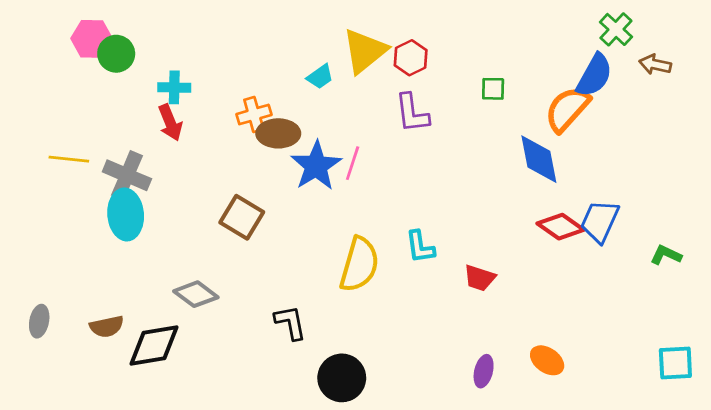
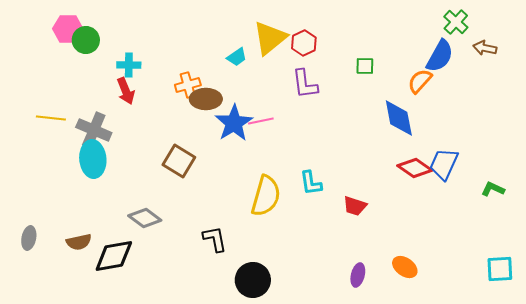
orange semicircle: (567, 109) -> (420, 81), size x0.7
pink line: (353, 163) -> (261, 121), turned 60

